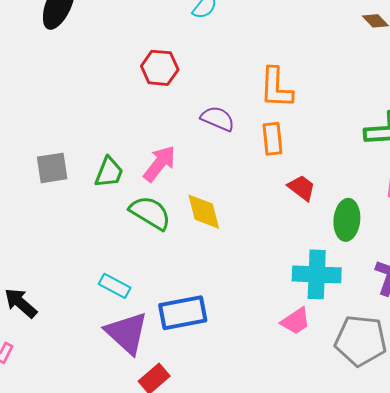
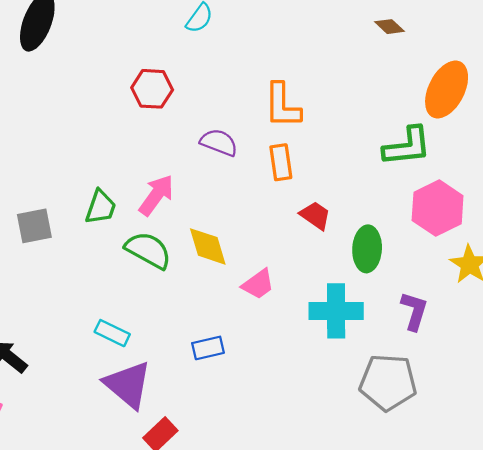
gray square: (52, 168) -> (34, 226), moved
blue rectangle: (183, 313) -> (208, 348), moved, size x0.6
pink trapezoid: (296, 321) -> (258, 284), moved

